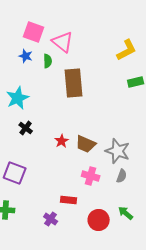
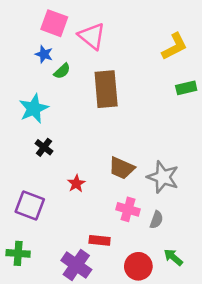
green semicircle: (48, 61) -> (62, 71), moved, turned 48
red star: (62, 141) -> (76, 184), moved
gray semicircle: (122, 176) -> (156, 220), moved
purple cross: (51, 219) -> (76, 265), size x1.6

